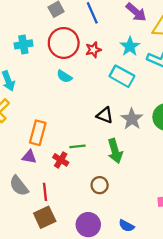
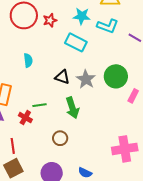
cyan star: (130, 46) -> (82, 16), turned -30
cyan semicircle: (64, 76) -> (28, 60), moved, turned -128

